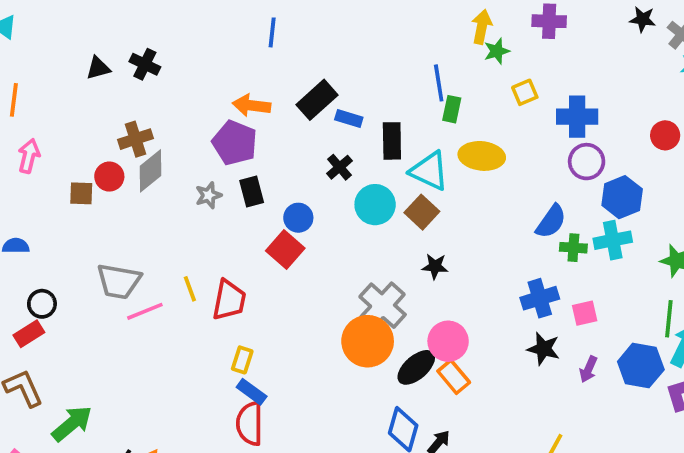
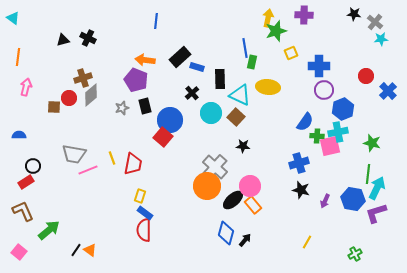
green star: (497, 51) -> (276, 31), size x1.5
blue circle: (298, 218) -> (170, 120), size x1.6
pink square: (585, 313) -> (330, 146), moved, size x1.5

